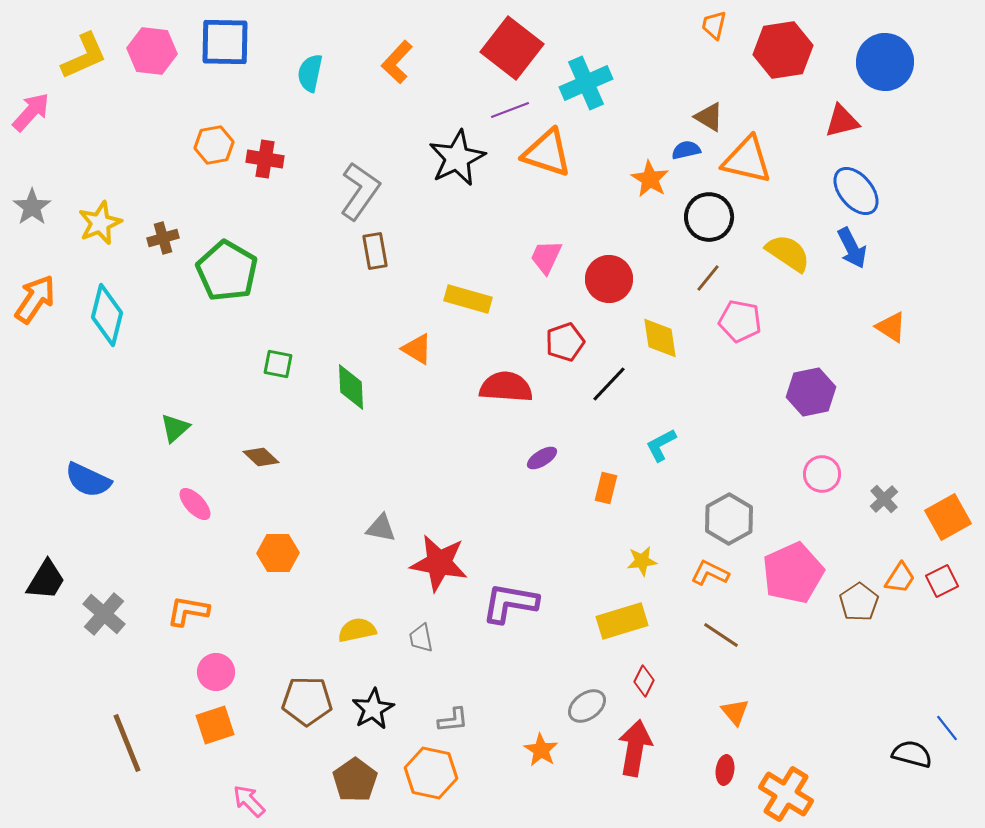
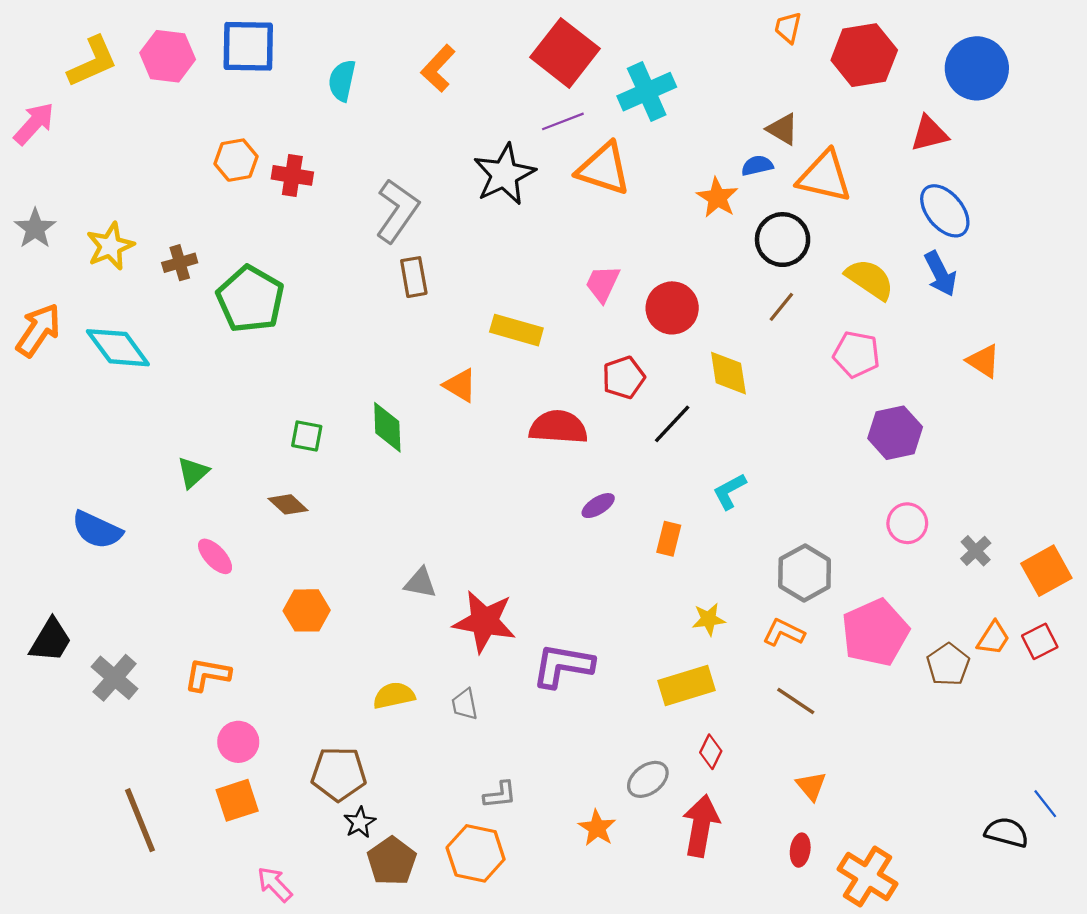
cyan diamond: (107, 315) -> (118, 348), turned -50
pink pentagon: (740, 321) -> (856, 354), moved
green square: (278, 364) -> (307, 436), moved
black star: (373, 709) -> (360, 822), moved, size x0.7

